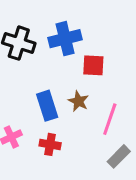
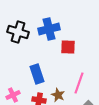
brown star: (78, 101) -> (58, 95), moved

